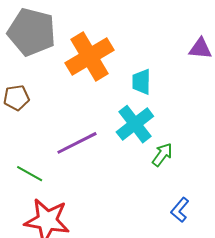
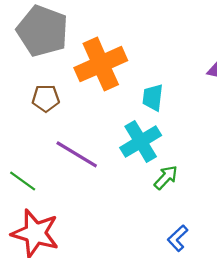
brown pentagon: (16, 98) -> (46, 98), moved
purple line: (77, 143) -> (77, 154), turned 51

